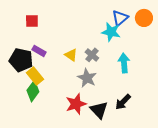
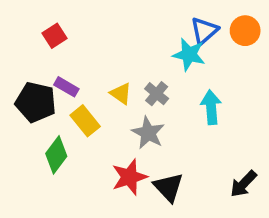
red square: (32, 21) -> (54, 36), turned -32
yellow rectangle: (35, 76) -> (85, 121), moved
black arrow: (123, 102) -> (243, 184), moved

